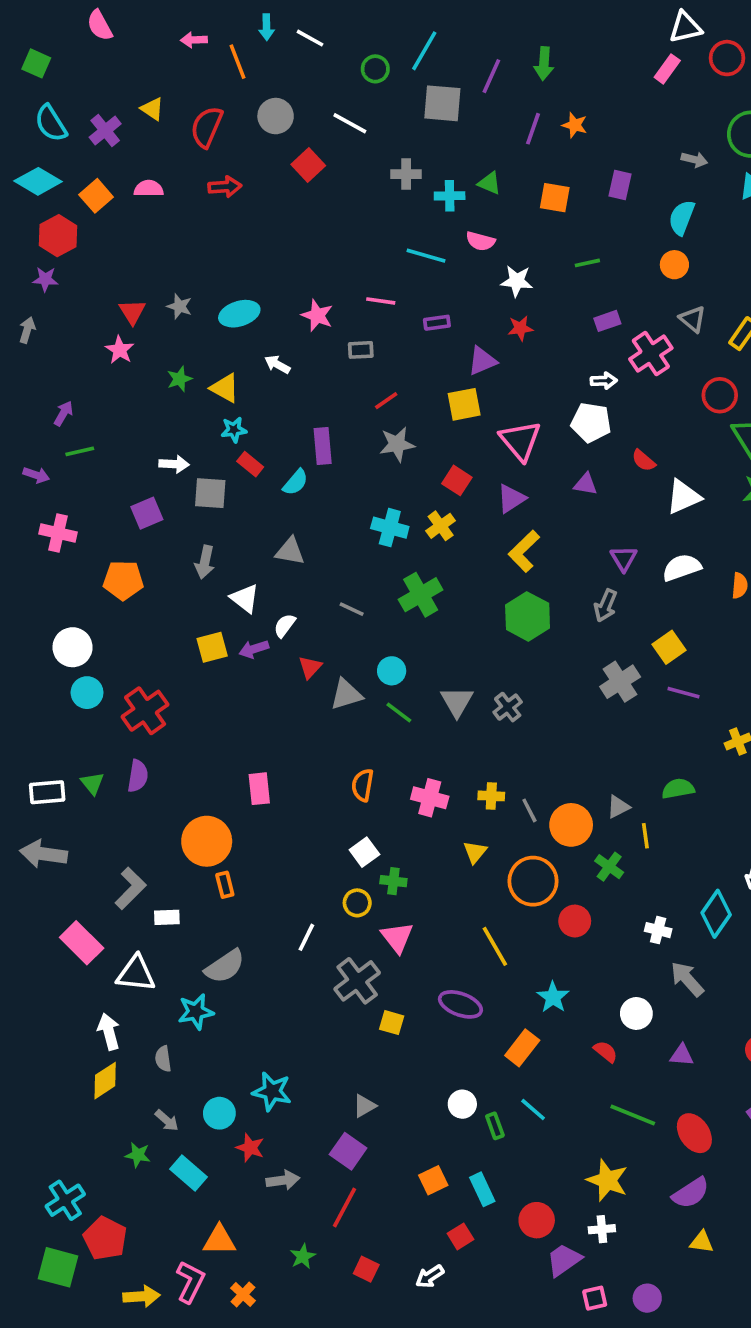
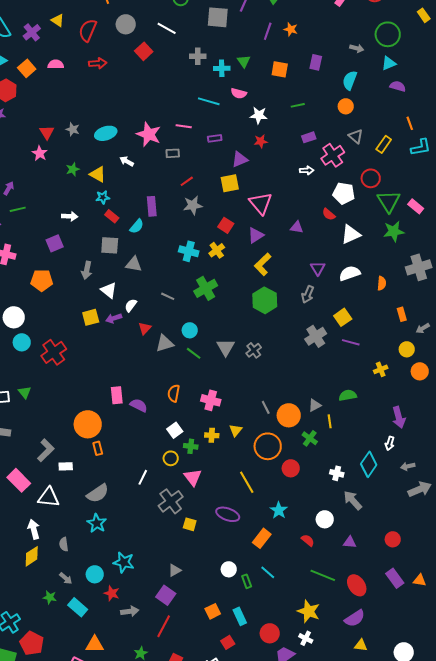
green triangle: (490, 183) -> (244, 61), turned 32
pink star: (317, 315) -> (149, 134), size x1.4
white pentagon: (591, 422) -> (344, 193), moved
gray square: (210, 493) -> (110, 245), moved
purple semicircle: (138, 776) -> (139, 405), moved, turned -72
yellow cross: (491, 796) -> (212, 435), moved
cyan star: (196, 1012) -> (97, 523), moved, turned -30
white cross: (602, 1229) -> (306, 638), turned 32

